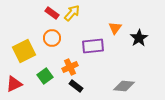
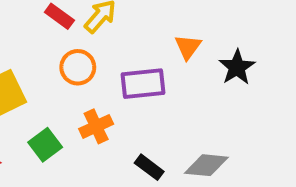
orange circle: (52, 38) -> (78, 67), moved
black rectangle: (76, 86) -> (149, 167), moved

